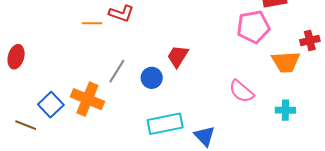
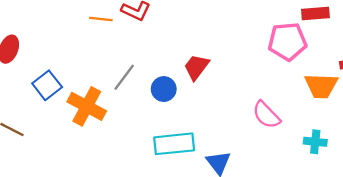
blue square: (51, 105) -> (47, 85), moved

